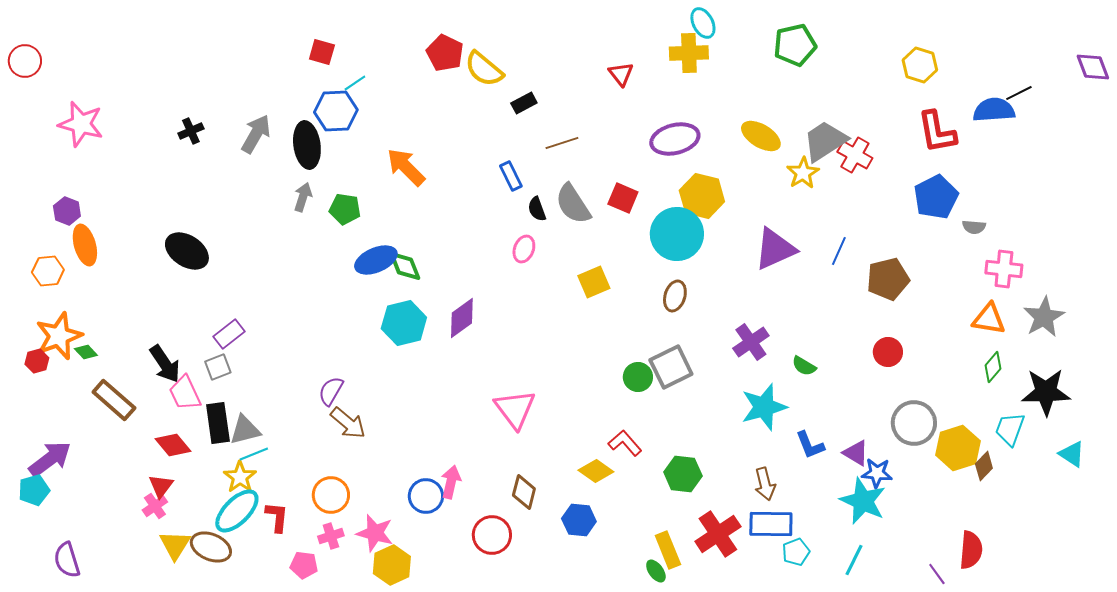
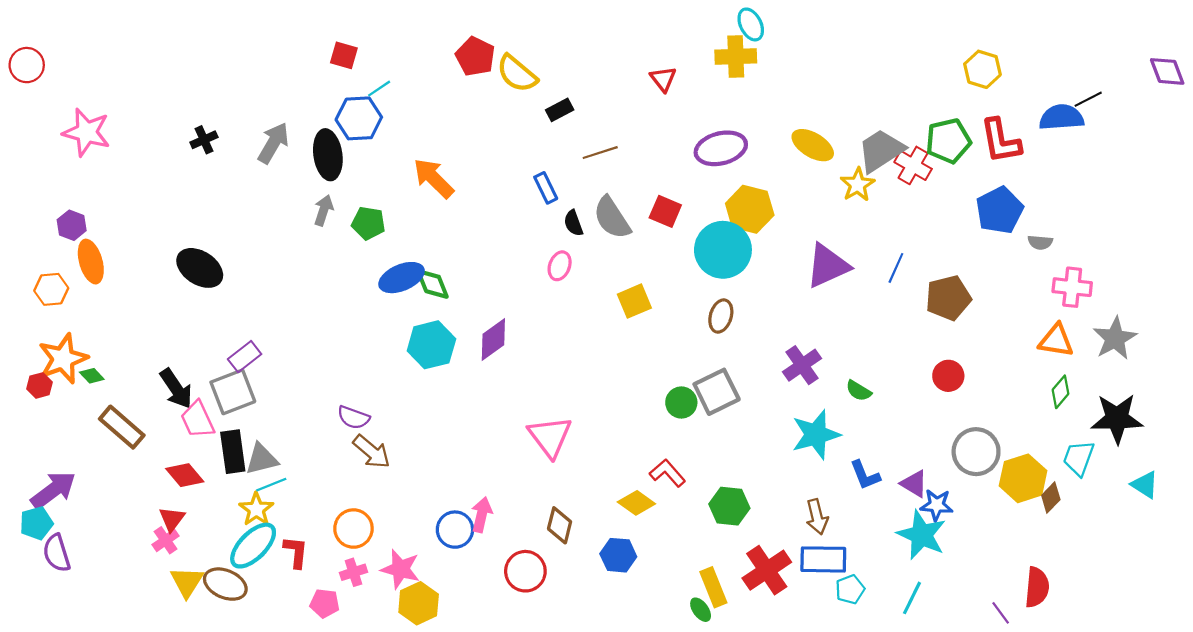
green pentagon: (795, 45) -> (948, 141), moved
gray square: (218, 367) -> (233, 392), size x1.6
purple semicircle: (331, 391) -> (353, 417), turned -100
purple semicircle: (67, 560) -> (57, 553), moved

